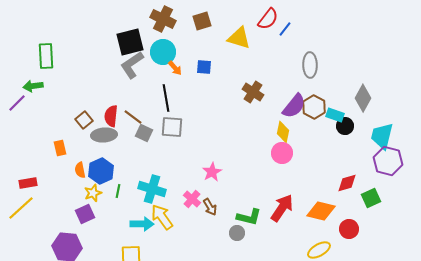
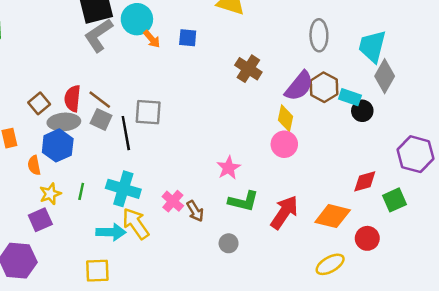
black line: (166, 98) -> (126, 133), moved
gray square: (144, 133) -> (101, 119), moved
cyan trapezoid: (382, 136) -> (372, 46), moved
blue hexagon: (101, 171) -> (58, 145), moved
pink star: (212, 172) -> (229, 168), moved
green L-shape: (249, 217) -> (243, 201), moved

